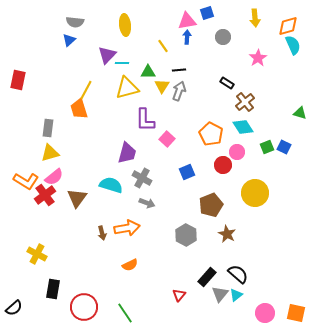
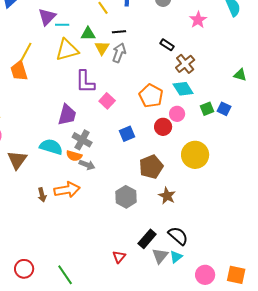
orange semicircle: (130, 265) -> (74, 156), moved, turned 42
red circle: (84, 307) -> (24, 269), size x0.7

